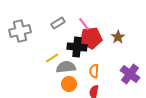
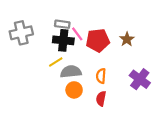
gray rectangle: (58, 23) -> (62, 24), turned 40
pink line: (84, 24) -> (77, 34), moved
black cross: (77, 47) -> (63, 40), moved

